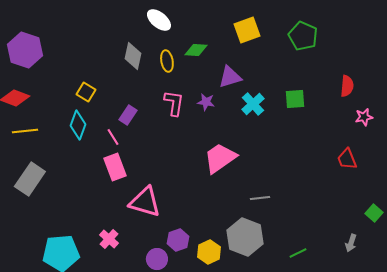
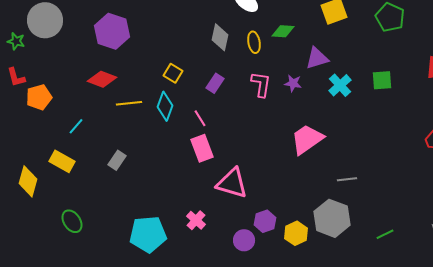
purple rectangle: (128, 115) -> (215, 83), moved
yellow line: (25, 131) -> (129, 103), moved
gray rectangle: (30, 179) -> (117, 160), size x0.6

